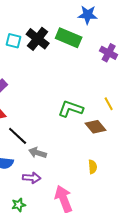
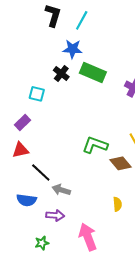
blue star: (88, 15) -> (72, 49), moved
black cross: (38, 39) -> (61, 74), size x0.7
cyan square: (14, 41) -> (37, 94), moved

